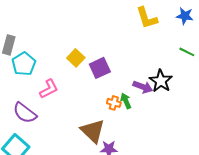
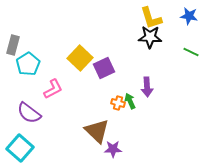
yellow square: (76, 58) -> (80, 58), size x1.4
black star: (161, 81) -> (150, 37), moved, turned -30
purple arrow: (143, 87) -> (147, 87), turned 66

